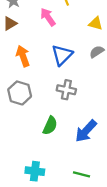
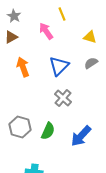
gray cross: (66, 90) -> (63, 98), turned 30
gray hexagon: (20, 93) -> (20, 127), moved

